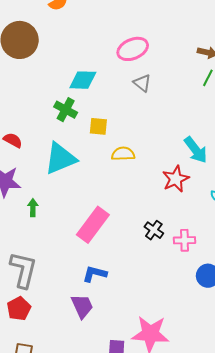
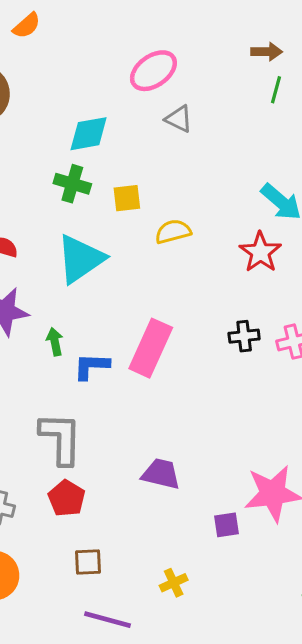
black cross: (154, 230) -> (244, 336), turned -30
blue L-shape: (95, 274) -> (91, 366), moved
purple trapezoid: (82, 306) -> (161, 474), turned -40

